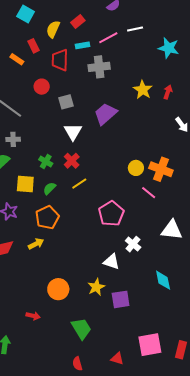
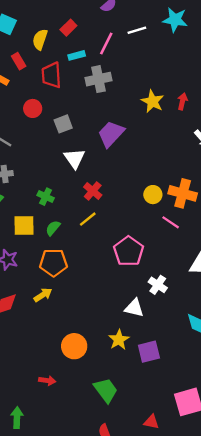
pink line: (108, 38) -> (106, 44), turned -30
cyan star: (169, 48) -> (175, 20), moved
red cross: (72, 161) -> (93, 191), moved
orange pentagon: (47, 217) -> (53, 263), turned 30

